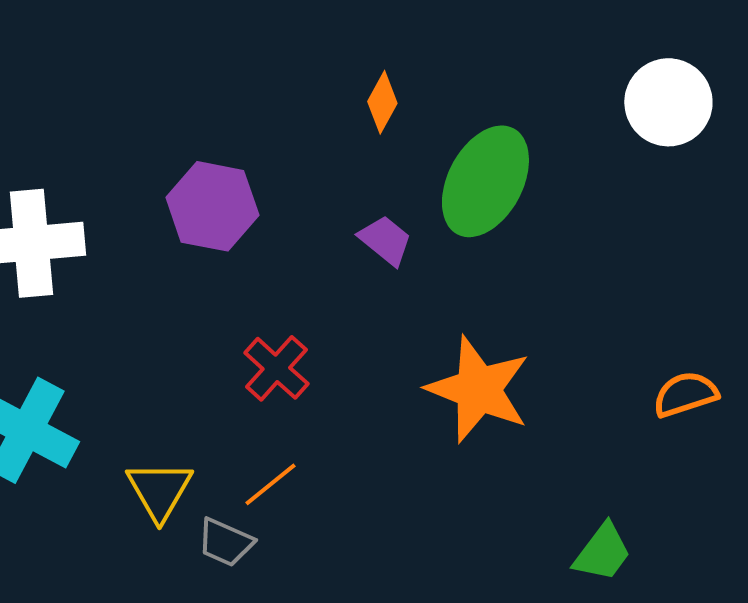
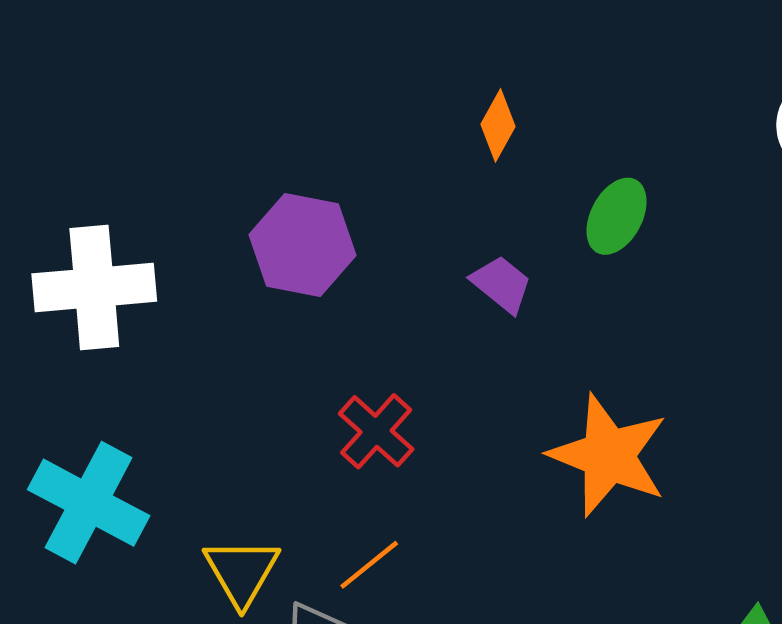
green ellipse: (485, 181) -> (617, 216), size x0.6

